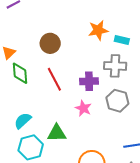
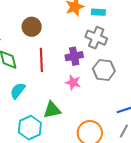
gray cross: (115, 66) -> (96, 38), turned 30
red line: (54, 79) -> (41, 60), turned 35
cyan semicircle: (23, 121) -> (18, 91), moved

